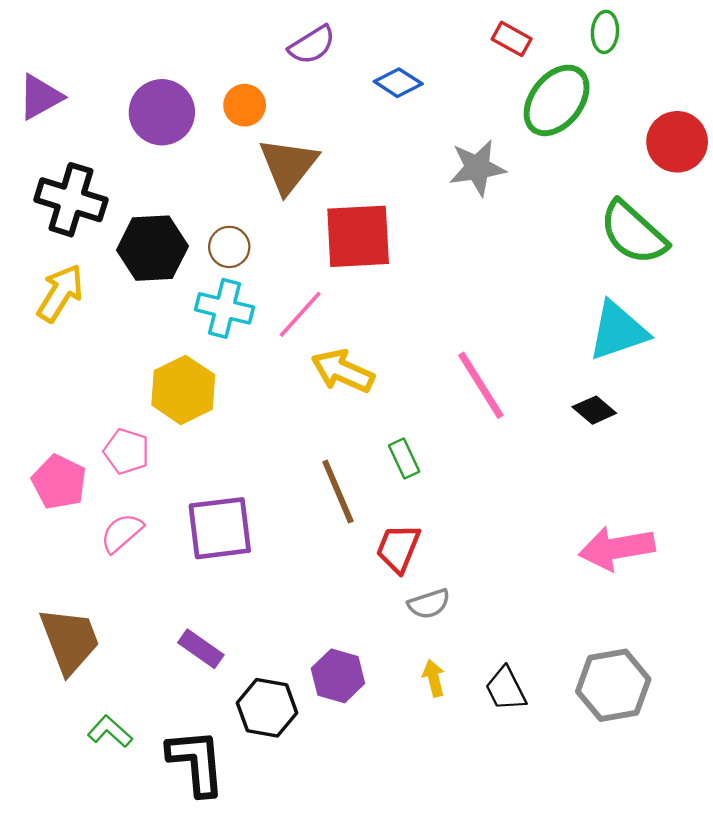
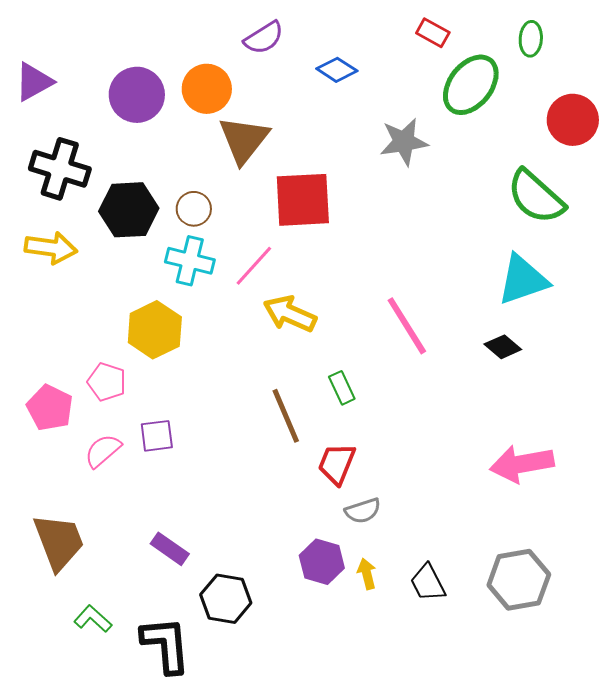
green ellipse: (605, 32) -> (531, 39), moved
orange circle: (245, 105) -> (207, 89), size x1.4
yellow arrow: (60, 293) -> (51, 248), turned 66
purple square: (220, 528) -> (157, 436), moved, size x0.6
purple hexagon: (338, 676) -> (322, 562), moved

